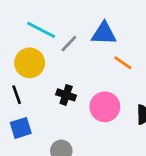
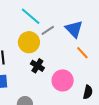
blue triangle: (104, 33) -> (74, 29), turned 30
yellow circle: (30, 63) -> (29, 42), moved

